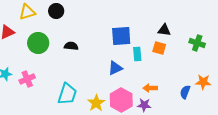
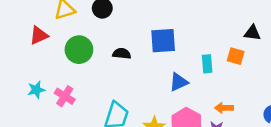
black triangle: (164, 30) -> (252, 33), moved
blue square: (121, 36) -> (163, 41), moved
pink cross: (27, 79) -> (65, 96), turned -35

